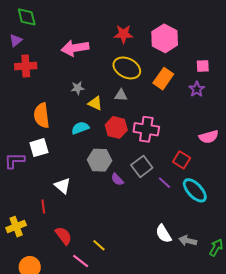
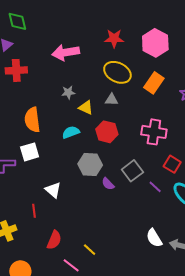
pink cross: (146, 129) -> (154, 132), moved
red semicircle: (64, 236) -> (54, 240), turned 60

